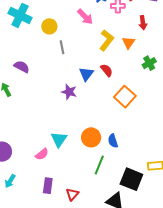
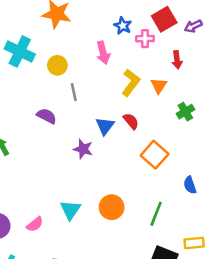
pink arrow: (85, 17) -> (103, 53), turned 30
purple semicircle: (22, 67) -> (47, 116), moved
blue semicircle: (113, 141) -> (190, 185), moved
pink semicircle: (42, 154) -> (35, 224), moved
green line: (99, 165) -> (156, 214), moved

